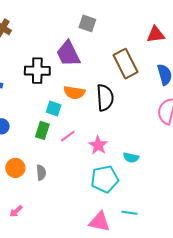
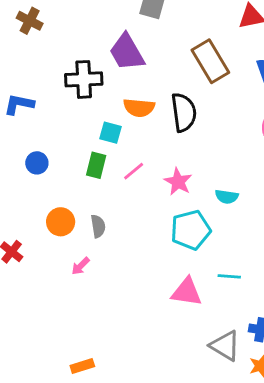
pink arrow: (16, 211) -> (81, 266), moved

